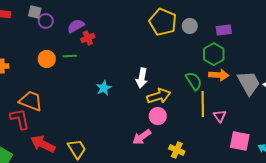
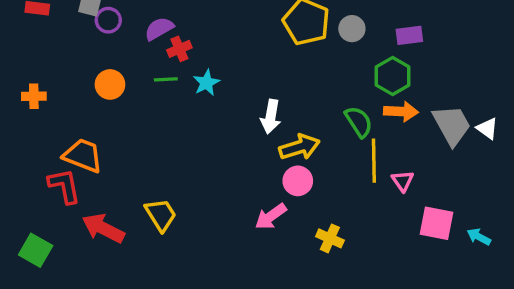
green line: (70, 56) -> (166, 79), moved
cyan star: (104, 88) -> (206, 83), moved
yellow trapezoid: (77, 149) -> (161, 215), moved

